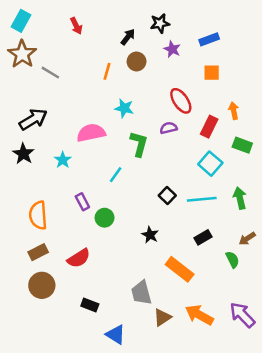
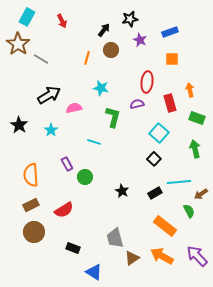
cyan rectangle: (21, 21) -> (27, 17), moved
red ellipse: (181, 101) -> (147, 82), turned 40
black arrow: (33, 119) -> (49, 95), moved
red rectangle: (209, 127) -> (170, 103), turned -42
pink semicircle: (91, 133) -> (74, 108), size x0.7
cyan square: (210, 164) -> (159, 133), moved
cyan line: (116, 175) -> (94, 142), turned 72
black square: (167, 196) -> (154, 159), moved
green arrow: (240, 198) -> (195, 149), moved
cyan line: (202, 199) -> (179, 182), moved
black rectangle: (203, 237) -> (155, 193), moved
orange rectangle: (180, 269) -> (165, 226), moved

